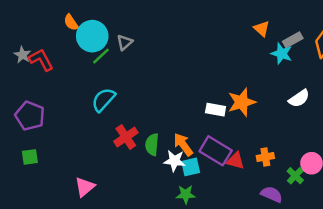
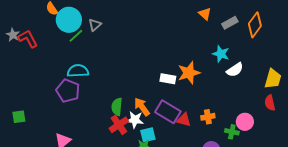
cyan star: (282, 54) -> (221, 54), moved
cyan semicircle: (103, 100) -> (78, 71), turned 45
purple pentagon: (30, 116) -> (68, 91), moved
red cross: (126, 137) -> (119, 125), moved
cyan square: (191, 167) -> (148, 135), moved
green cross: (295, 176) -> (232, 132), turned -32

